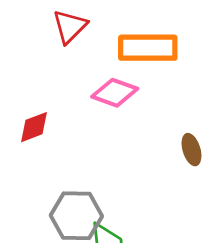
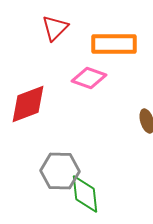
red diamond: (34, 127) -> (28, 104), size x1.6

